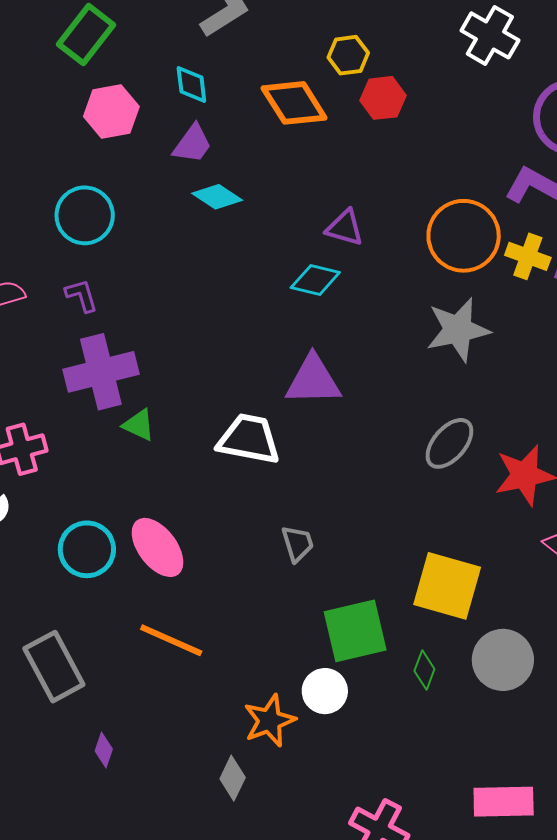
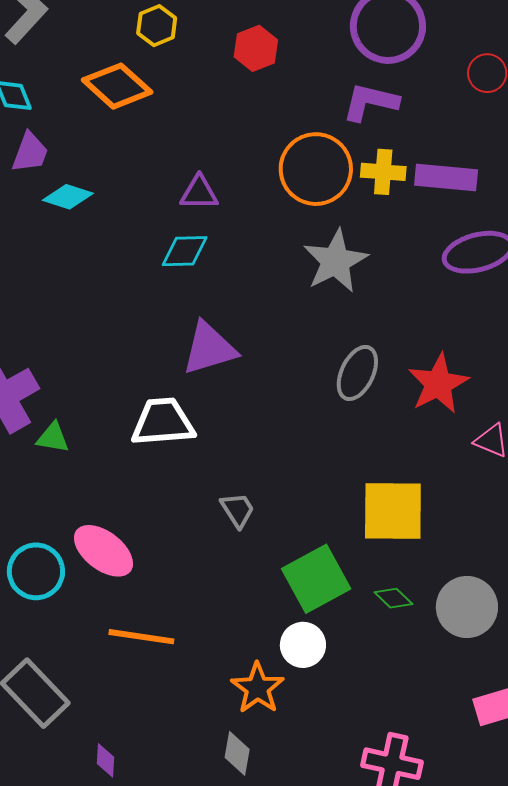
red hexagon: (383, 98) -> (256, 48), moved
gray circle: (503, 660) -> (467, 607), moved
green diamond: (424, 670) -> (393, 598), turned -51

